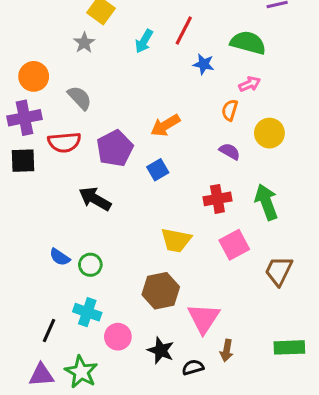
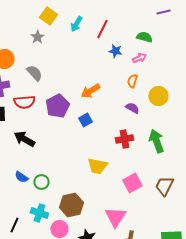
cyan arrow: (144, 41) -> (76, 24), moved
green semicircle: (248, 43) -> (144, 37), size x0.7
pink arrow: (250, 84) -> (139, 58), moved
black arrow: (95, 199) -> (24, 139), moved
pink square: (234, 245) -> (132, 183), moved
brown hexagon: (161, 291) -> (71, 205), moved

